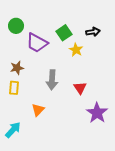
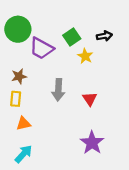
green circle: (16, 26) -> (18, 29), size x1.5
orange triangle: (38, 110) -> (24, 124), moved, turned 32
purple star: (97, 113) -> (92, 143), moved
cyan arrow: (13, 130) -> (24, 154), moved

